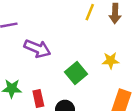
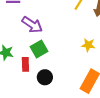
green square: (76, 73) -> (39, 49), moved

